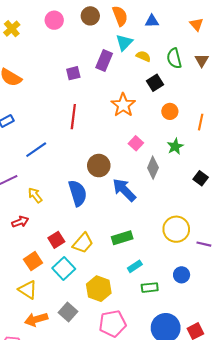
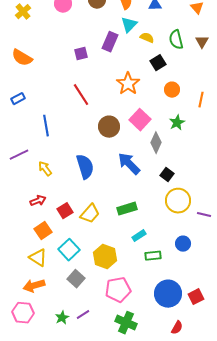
red line: (73, 117) -> (81, 95), turned -40
pink square: (136, 143) -> (140, 120), size x1.5
blue line: (36, 150) -> (46, 126), turned -65
brown circle: (99, 166) -> (109, 127), moved
black square: (201, 178) -> (167, 175), moved
red arrow: (20, 222) -> (38, 201), moved
cyan square: (64, 268) -> (69, 250), moved
orange arrow: (36, 319) -> (34, 286), moved

